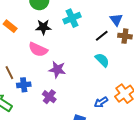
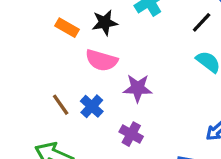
orange rectangle: (10, 26) -> (67, 28), moved
blue cross: (24, 85) -> (92, 106), moved, turned -32

